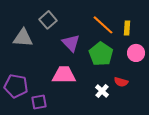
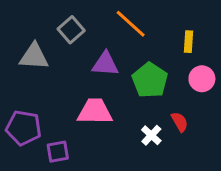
orange line: (103, 25) -> (131, 24), moved
purple triangle: (71, 43) -> (105, 64), turned -42
red semicircle: (121, 82) -> (180, 122), turned -136

